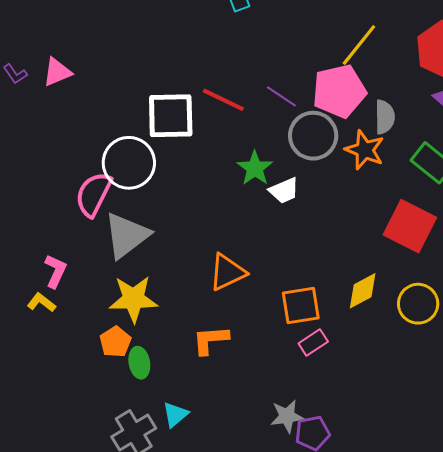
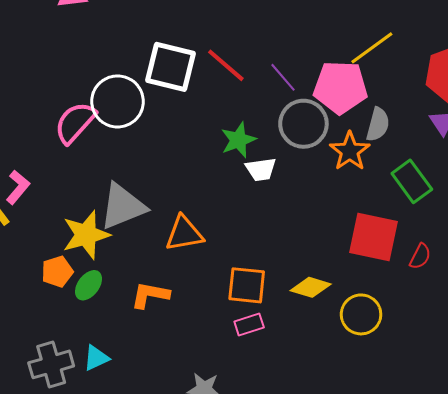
red square: (410, 226) -> (374, 237), turned -30
gray triangle: (127, 235) -> (123, 206), moved
yellow diamond: (363, 291) -> (311, 287), turned 30
yellow star: (133, 299) -> (86, 235), turned -30
green ellipse: (139, 363) -> (88, 285), moved, turned 32

